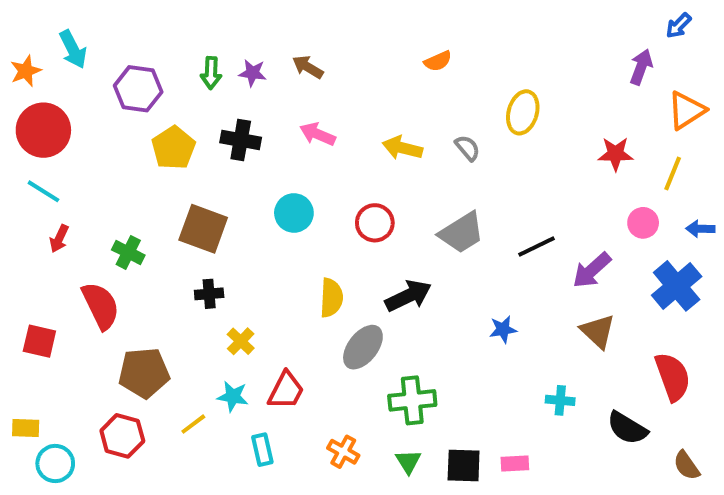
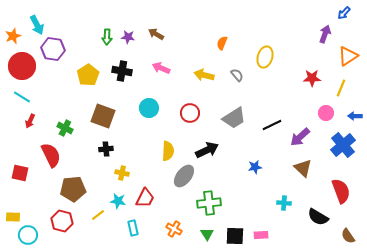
orange semicircle: (438, 61) -> (222, 43), moved, turned 136
purple hexagon: (138, 89) -> (53, 49), moved
yellow cross: (241, 341) -> (122, 173), turned -32

